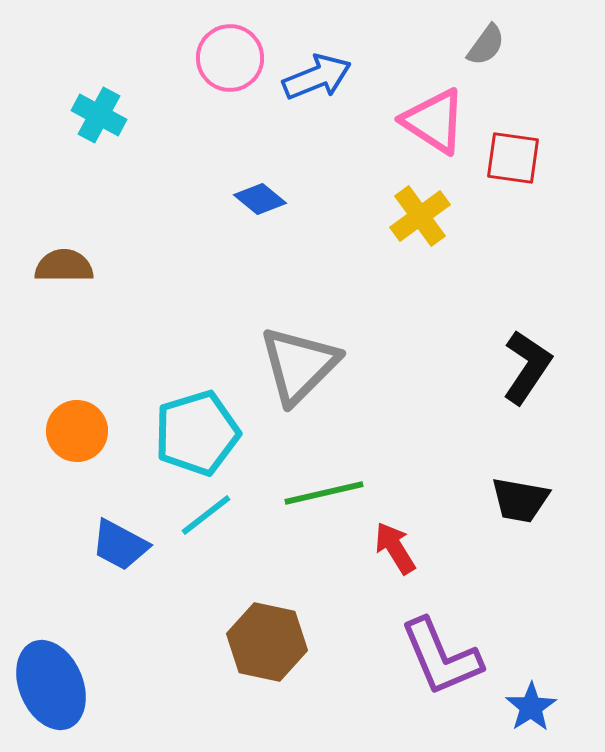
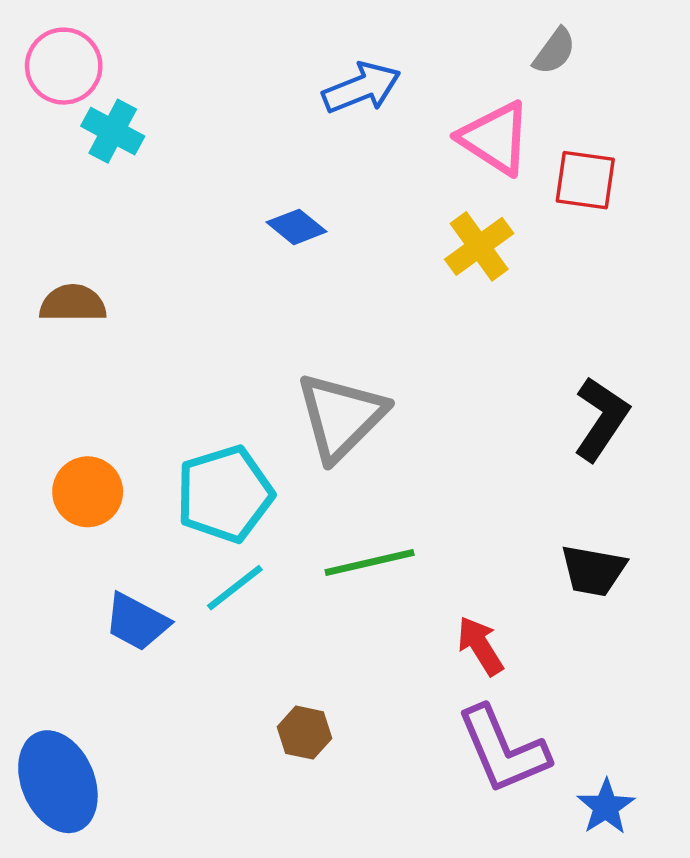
pink circle: (230, 58) -> (64, 66), moved
red arrow: (395, 548) -> (480, 646), moved
brown hexagon: (267, 642) -> (304, 733), size x0.6

